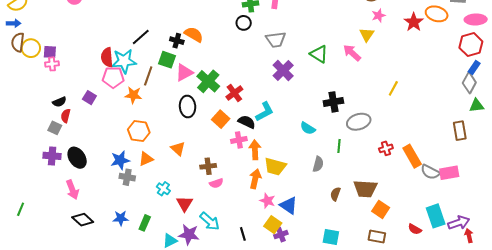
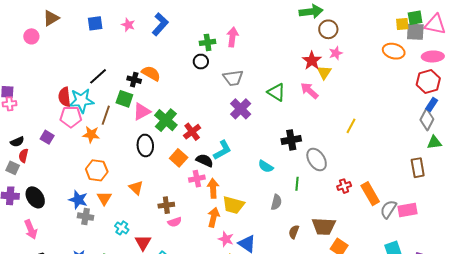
red star: (414, 22) -> (312, 61), moved
gray ellipse: (359, 122) -> (317, 160), turned 75
orange triangle: (146, 159) -> (104, 198), turned -35
blue star: (120, 160) -> (78, 200), turned 30
gray semicircle: (430, 172) -> (388, 209), turned 96

